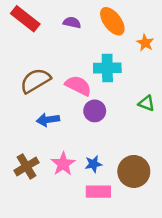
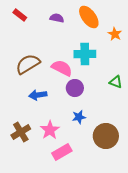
red rectangle: (25, 19) -> (20, 15), size x0.6
blue star: (93, 164) -> (79, 117), moved
pink rectangle: (98, 192) -> (62, 152), moved, turned -30

